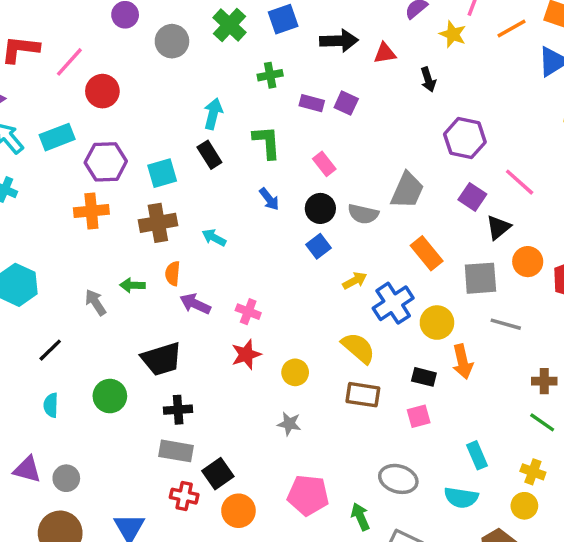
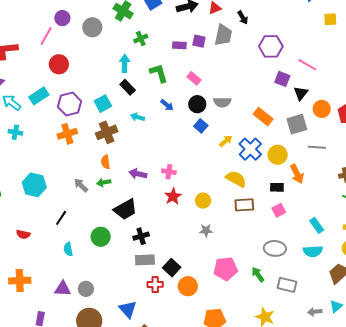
pink line: (69, 62) -> (46, 36), moved
green cross: (270, 75) -> (141, 39), moved
gray trapezoid: (407, 190) -> (223, 35), moved
cyan arrow: (214, 238) -> (138, 117), moved
orange semicircle: (173, 273) -> (105, 162), moved
green arrow: (132, 285) -> (104, 182), moved

